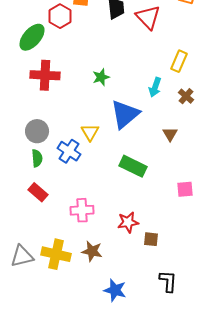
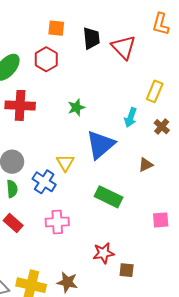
red hexagon: (60, 16) -> (46, 59), moved
brown triangle: (170, 134) -> (146, 165), turned 35
pink cross: (82, 210) -> (57, 222), moved

